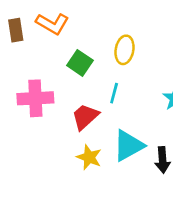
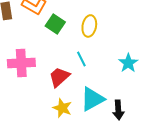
green square: (80, 63) -> (55, 24), moved
cyan line: (114, 93) -> (81, 59), turned -42

